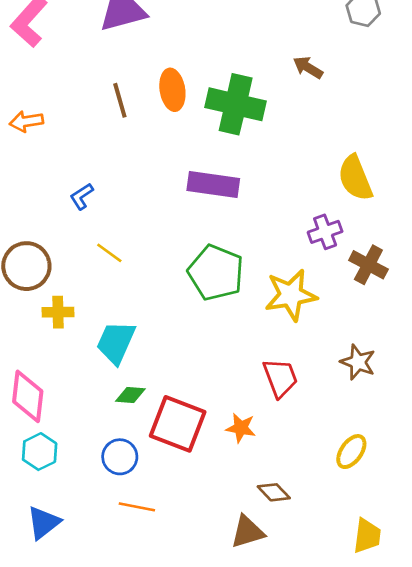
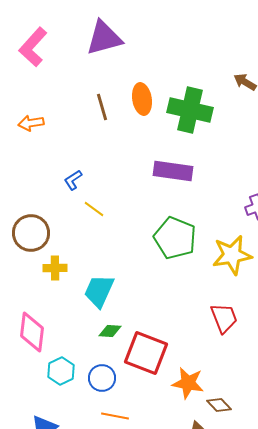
yellow line: (109, 253) -> (94, 209), moved
orange star: (241, 428) -> (188, 383), moved, size x1.4
cyan hexagon: (40, 452) -> (61, 371), moved

